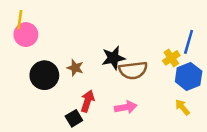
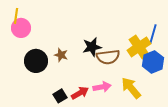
yellow cross: (171, 58) -> (139, 47), size x1.6
red arrow: (87, 101) -> (80, 93), moved, turned 42
yellow arrow: (182, 107) -> (131, 88), moved, size x1.6

